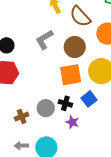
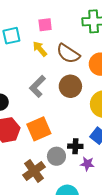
orange square: (71, 75) -> (39, 129), moved
brown cross: (22, 117) -> (34, 171), size x1.5

